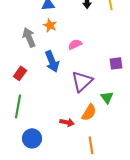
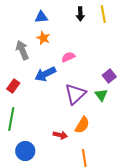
blue arrow: (52, 61) -> (45, 74), turned 85
purple square: (116, 63) -> (109, 76), turned -32
green triangle: (107, 97) -> (101, 95), moved

